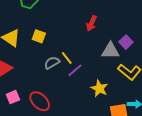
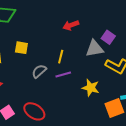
red arrow: (91, 23) -> (71, 25), turned 56
yellow line: (67, 58) -> (61, 57), moved, turned 64
purple line: (75, 70) -> (63, 75), turned 35

